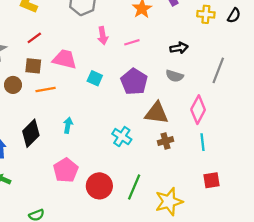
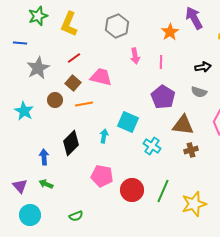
pink line: (132, 42) -> (161, 62), turned -72
brown square: (33, 66) -> (73, 83), turned 35
cyan square: (95, 78) -> (128, 122), moved, size x1.5
pink pentagon: (66, 170) -> (102, 176), turned -30

